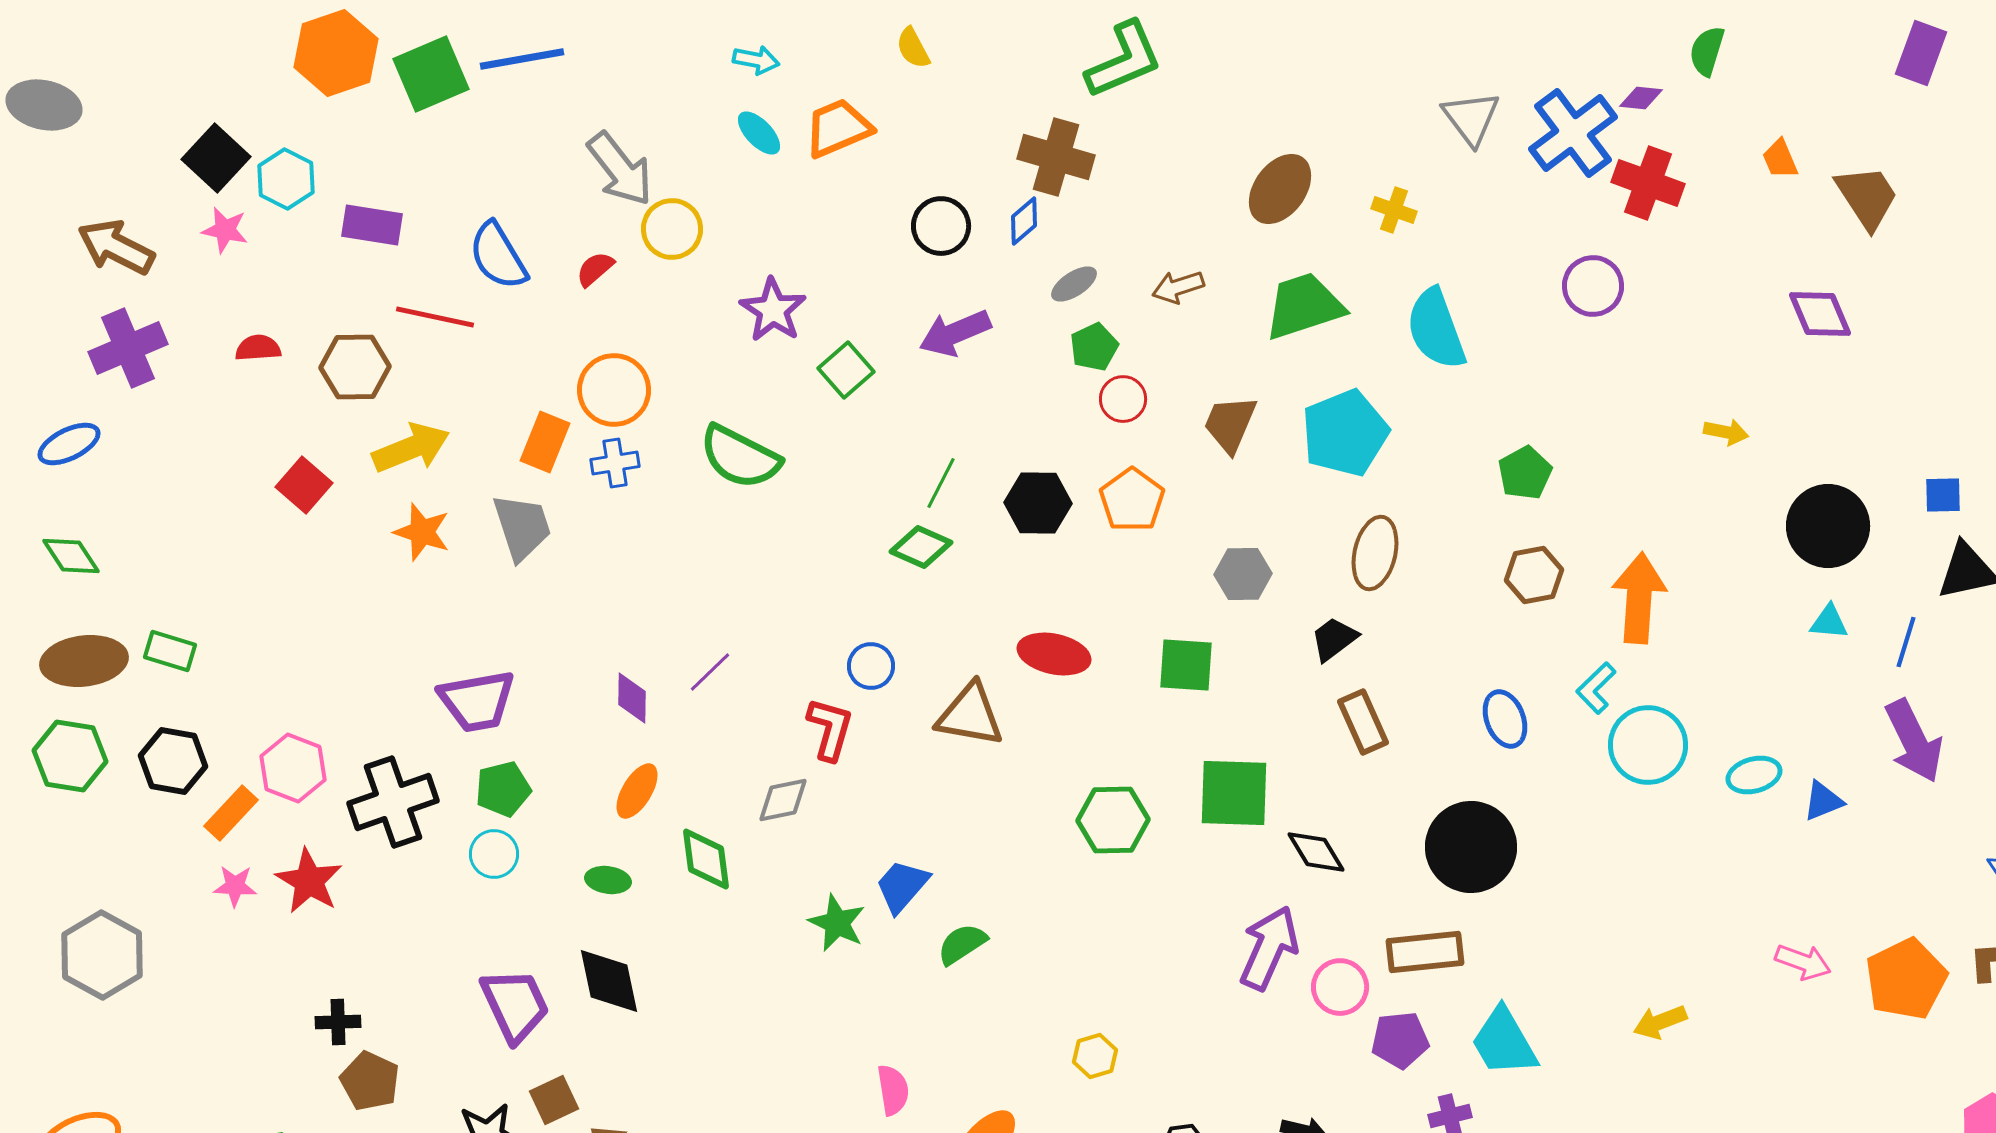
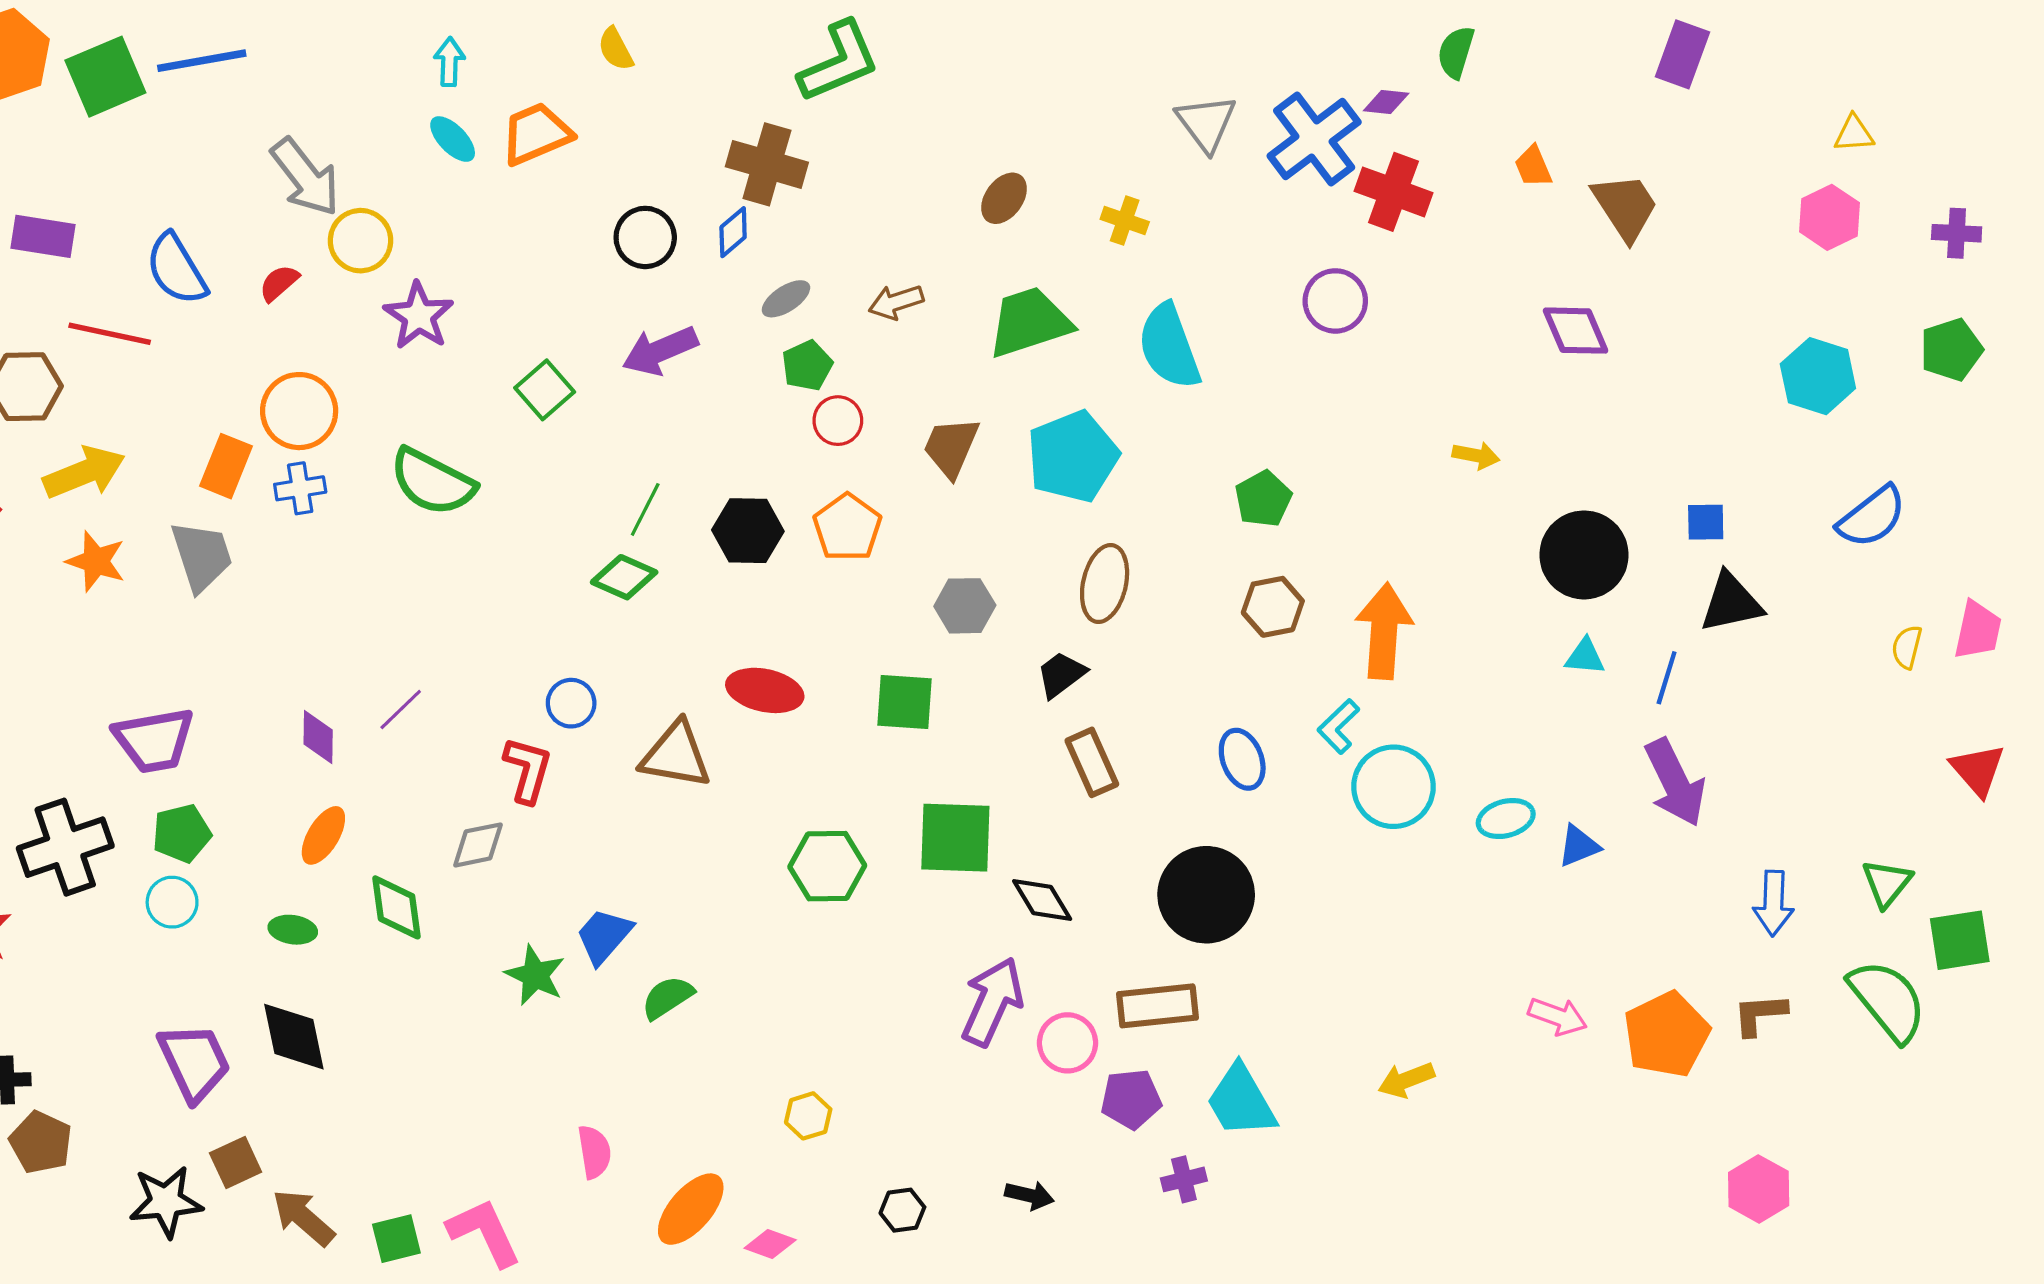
cyan arrow: (756, 60) -> (449, 62), turned -99
brown ellipse: (1280, 189) -> (1004, 198), size x0.7
purple star: (773, 310) -> (419, 316), moved

